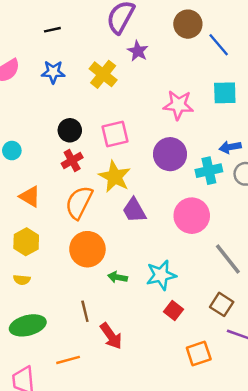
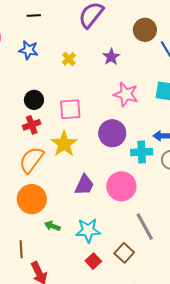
purple star: (138, 51) -> (111, 57), moved
yellow cross: (103, 74) -> (69, 59), size x0.6
purple trapezoid: (134, 210) -> (84, 185), moved, turned -135
brown square: (222, 304) -> (124, 253), moved

